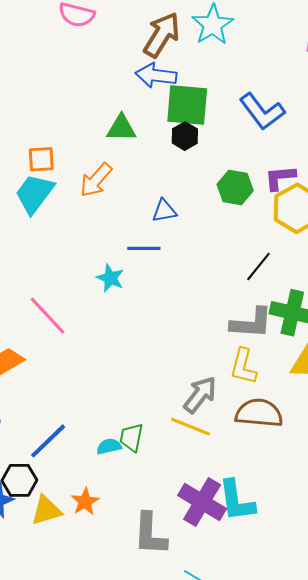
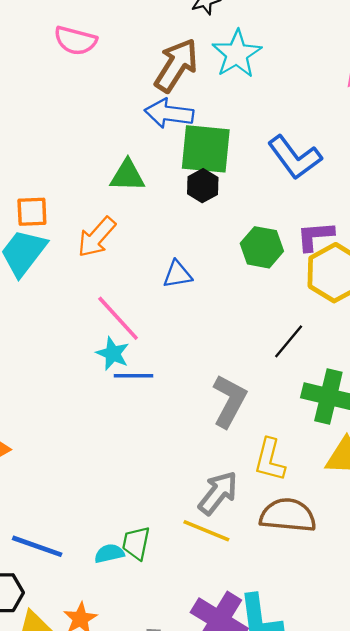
blue line: (144, 248) -> (133, 376), moved
pink line: (48, 316) -> (118, 318), moved
gray L-shape: (251, 323) -> (229, 401), moved, turned -66
blue line: (48, 441) -> (37, 546), turned 63

